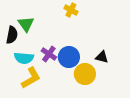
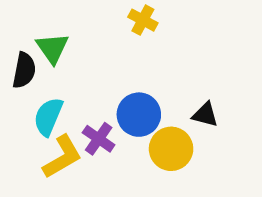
purple cross: (49, 54) -> (99, 139), moved
cyan semicircle: (24, 58) -> (48, 117), turned 108

